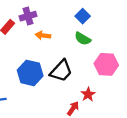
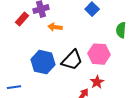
green semicircle: (83, 39) -> (121, 30), moved, turned 63
pink hexagon: (106, 64) -> (99, 54), moved

